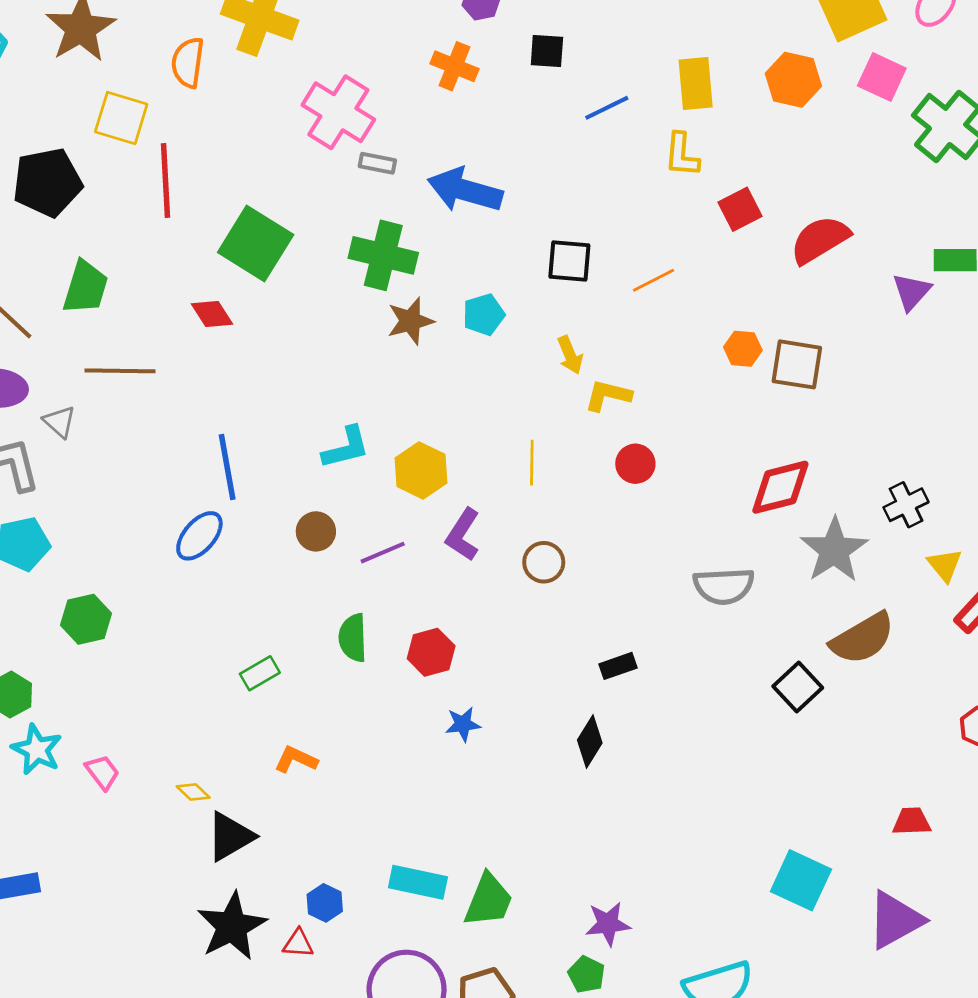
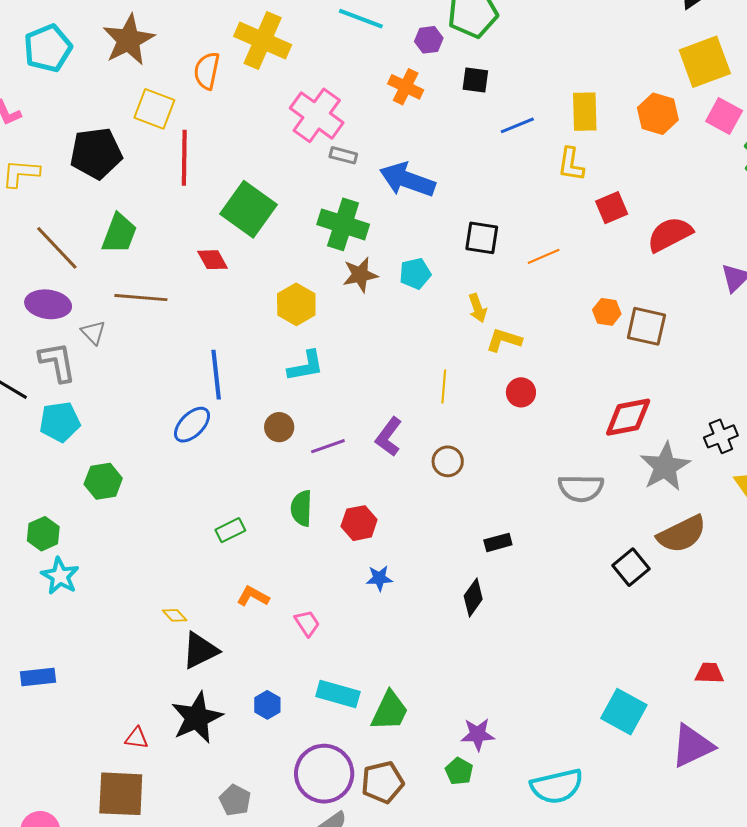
yellow hexagon: (421, 470) -> (296, 304), moved
pink trapezoid: (102, 772) -> (307, 623), moved
red triangle: (298, 943) -> (137, 738), moved

